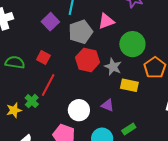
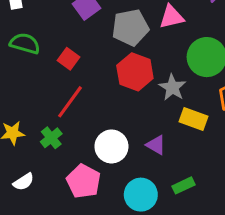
green semicircle: (15, 62) -> (25, 43), moved
green cross: (32, 101) -> (51, 138), moved

